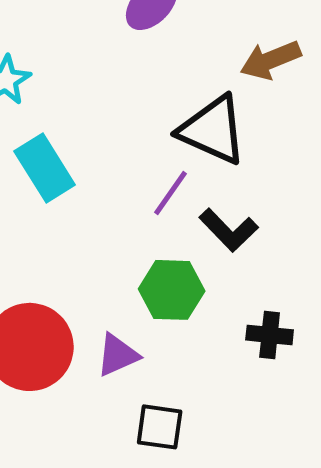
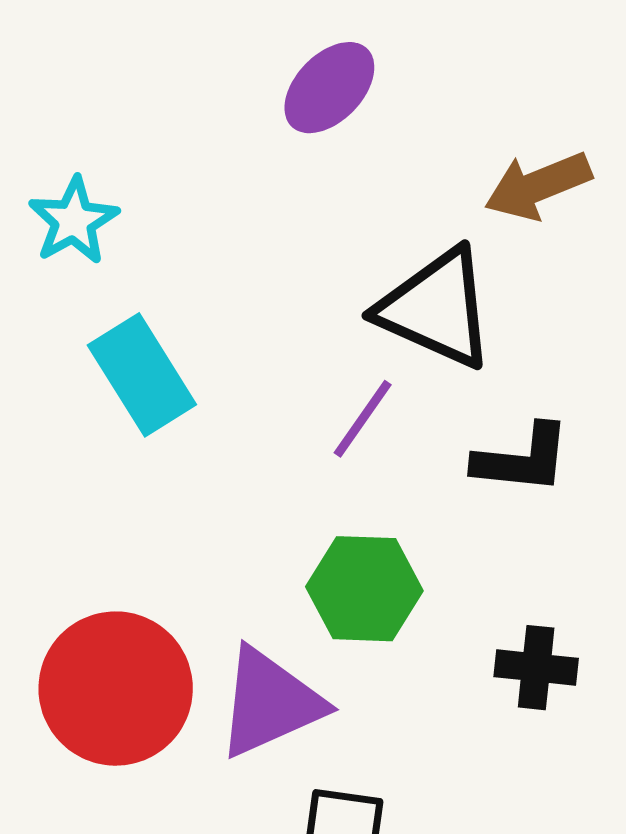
black L-shape: (229, 230) -> (522, 459), moved, turned -40
purple triangle: (118, 355) -> (270, 703), size x1.5

